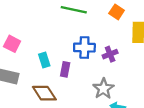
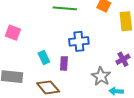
pink square: (12, 44) -> (13, 33), moved
purple cross: (110, 54) -> (123, 59), moved

